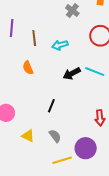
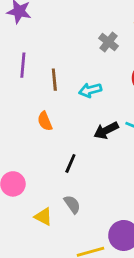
black line: (51, 106) -> (70, 163), moved
gray semicircle: (55, 136) -> (72, 204), moved

